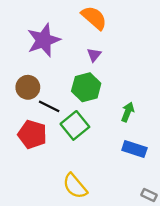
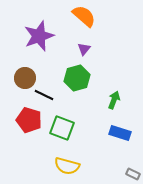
green square: (75, 125) -> (62, 128), moved, turned -30
yellow semicircle: (75, 186) -> (67, 166), turned -35

